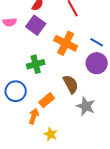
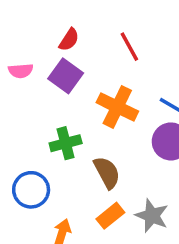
brown semicircle: (71, 84) -> (107, 173), moved
orange rectangle: (47, 100) -> (110, 216), moved

